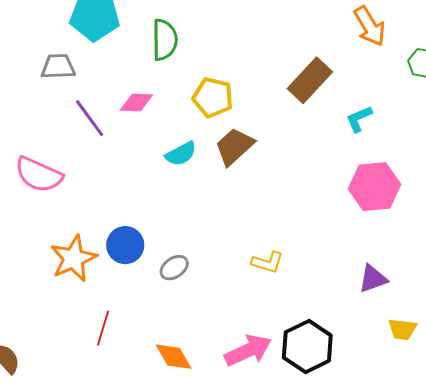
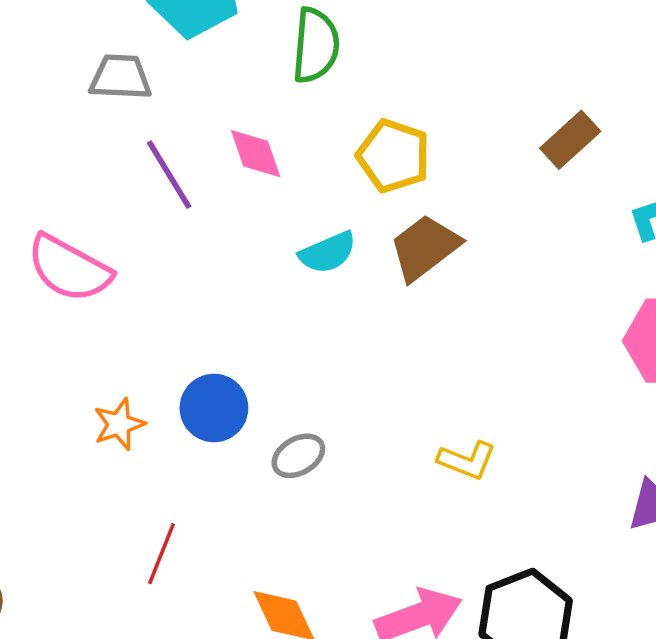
brown rectangle: (310, 80) -> (570, 140), size x0.7
pink diamond: (136, 102) -> (256, 154), turned 64
orange star: (73, 258) -> (119, 424), size x0.6

